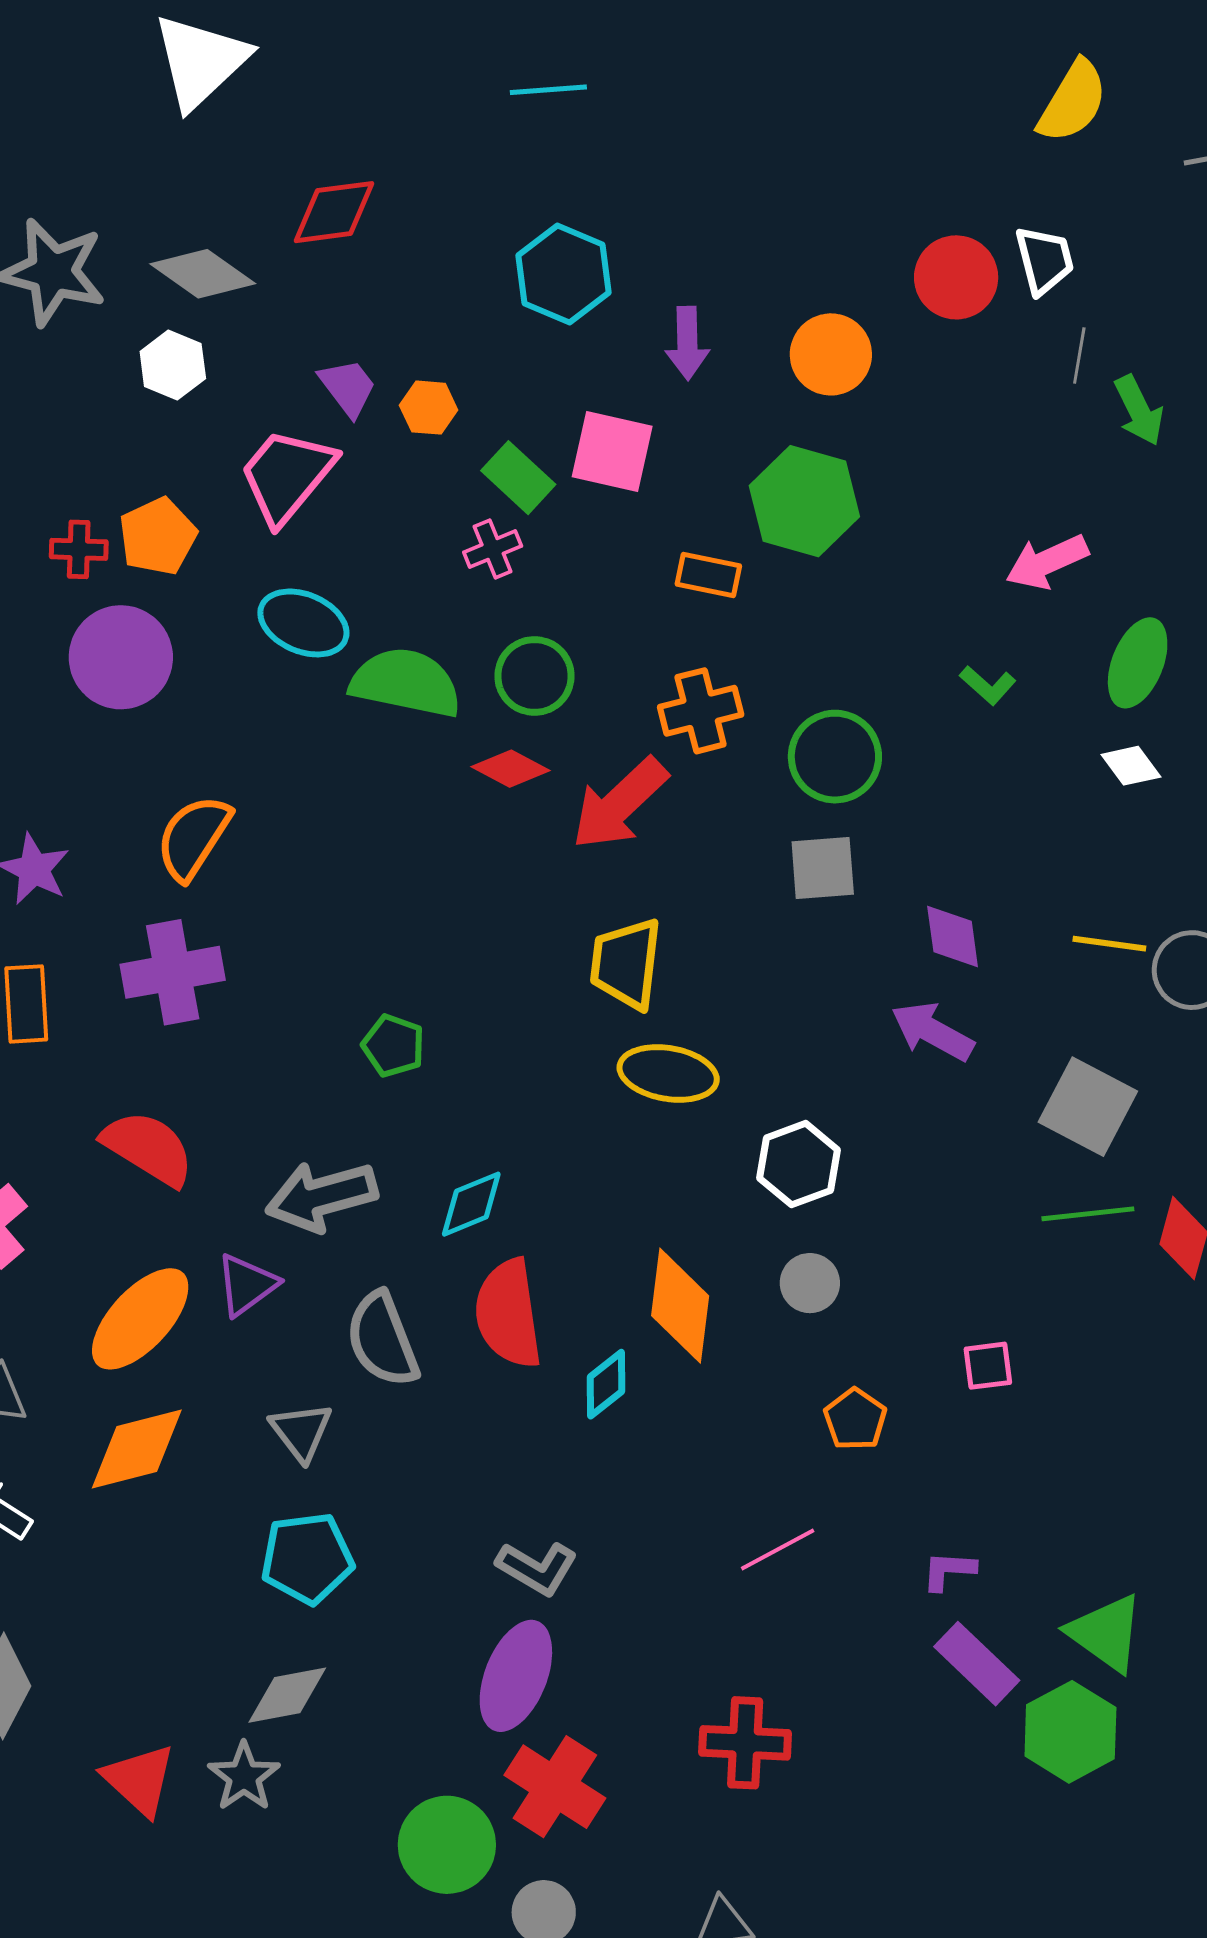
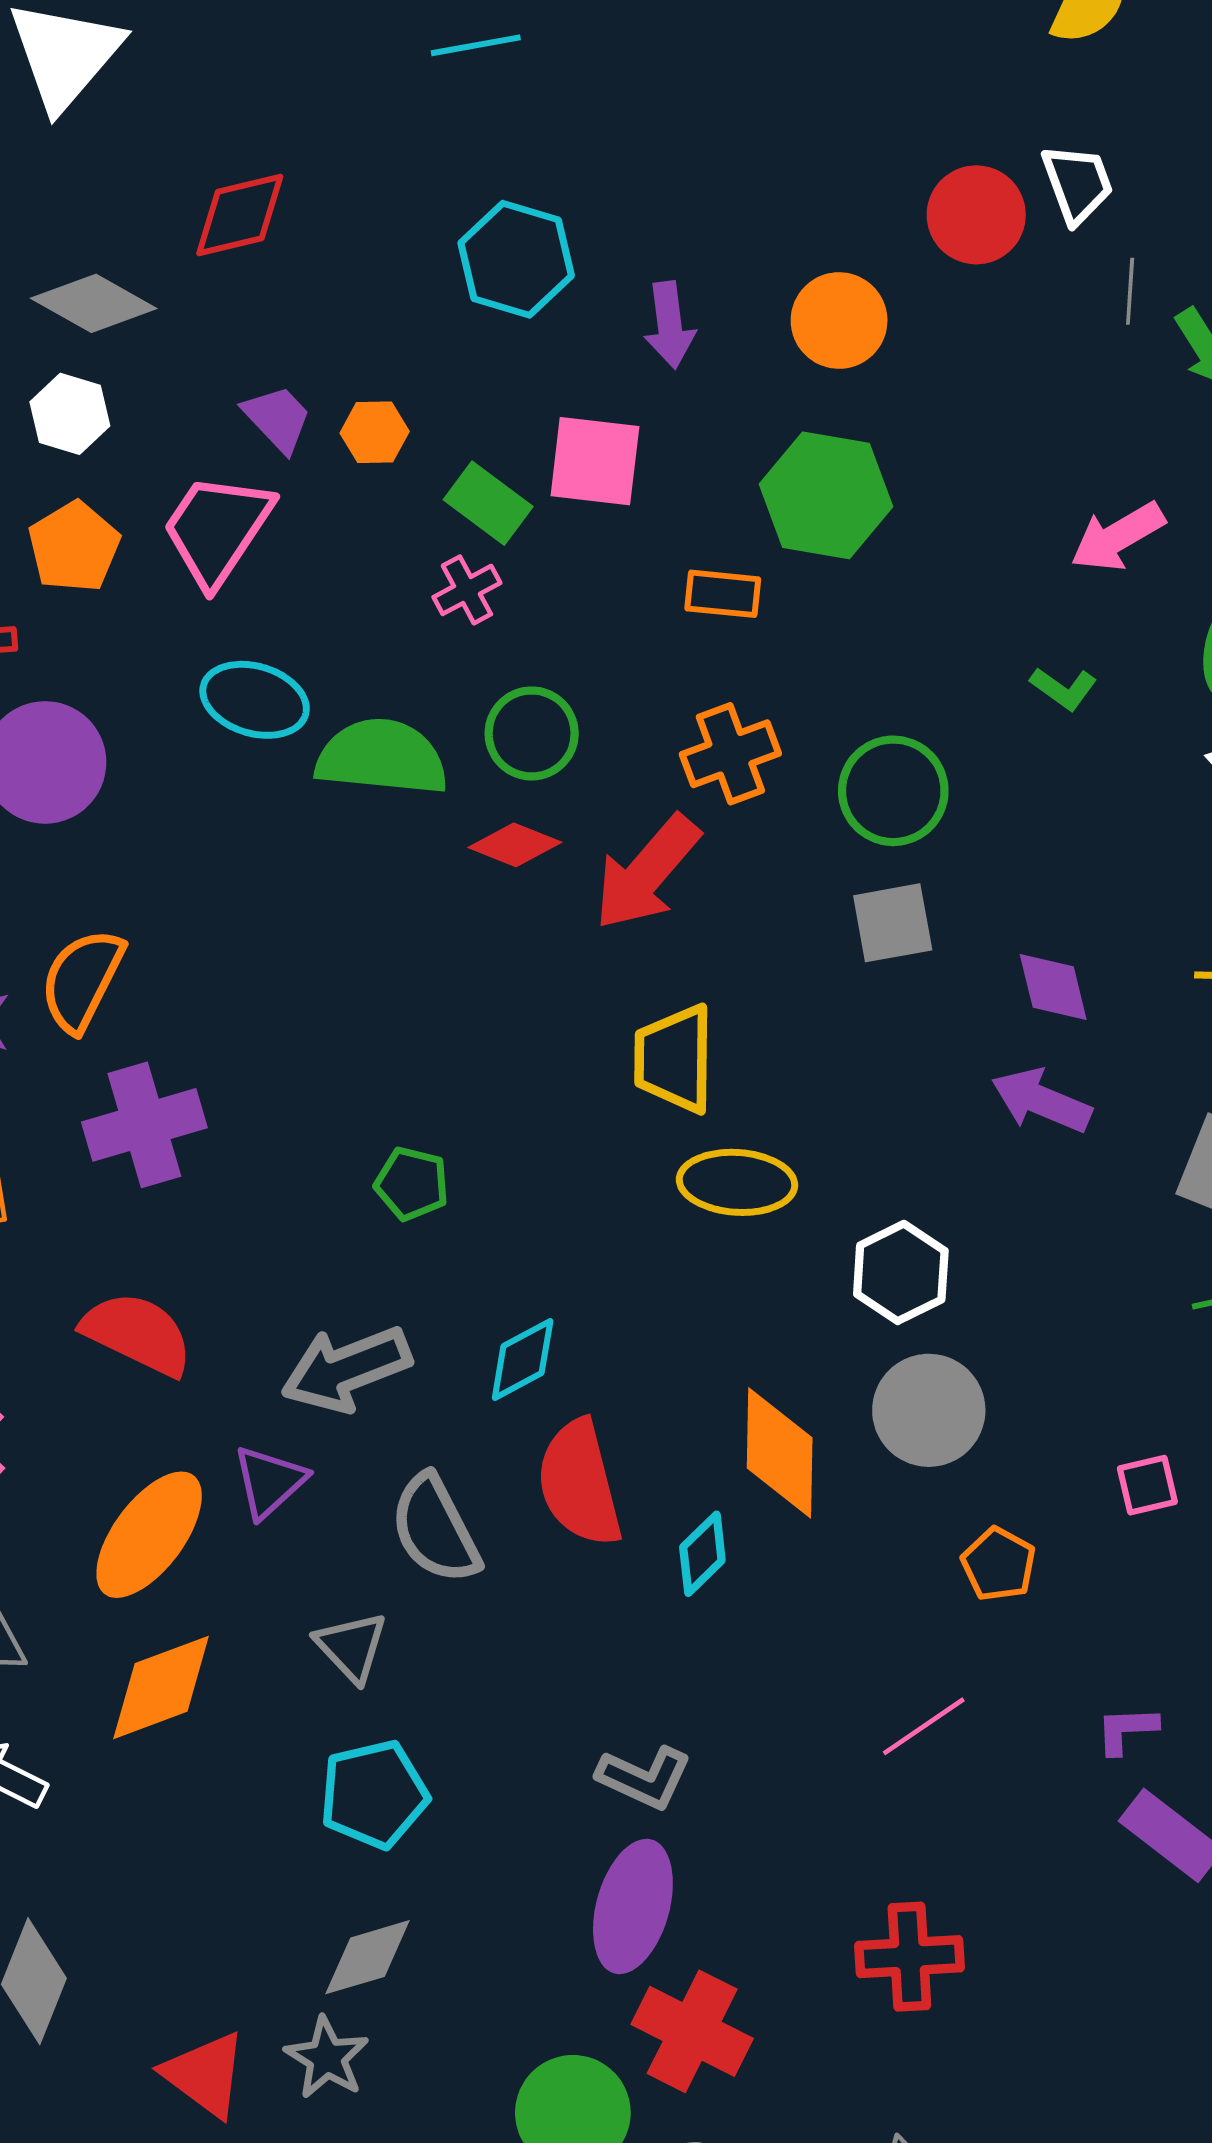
orange pentagon: (158, 536) -> (74, 547), moved
orange semicircle: (193, 837) -> (82, 980), moved
gray circle: (810, 1283) -> (929, 1410), size x1.6

